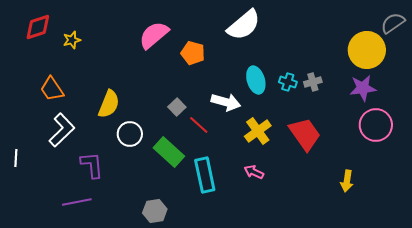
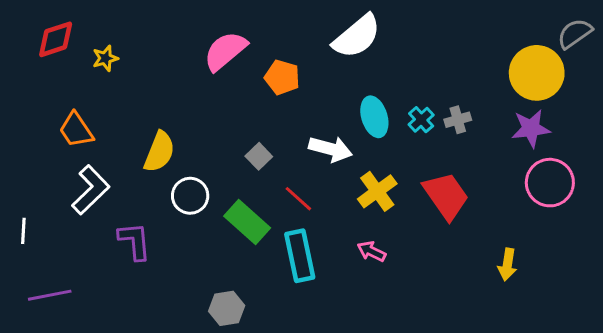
cyan cross: (288, 82) -> (421, 120), turned 30
red line: (199, 125) -> (298, 199), moved
purple line: (77, 202) -> (50, 295), moved

